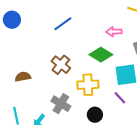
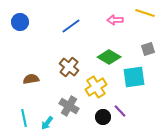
pink arrow: (114, 32) -> (115, 20), moved
yellow cross: (88, 85) -> (96, 87), turned -30
purple line: (120, 98) -> (120, 111), moved

